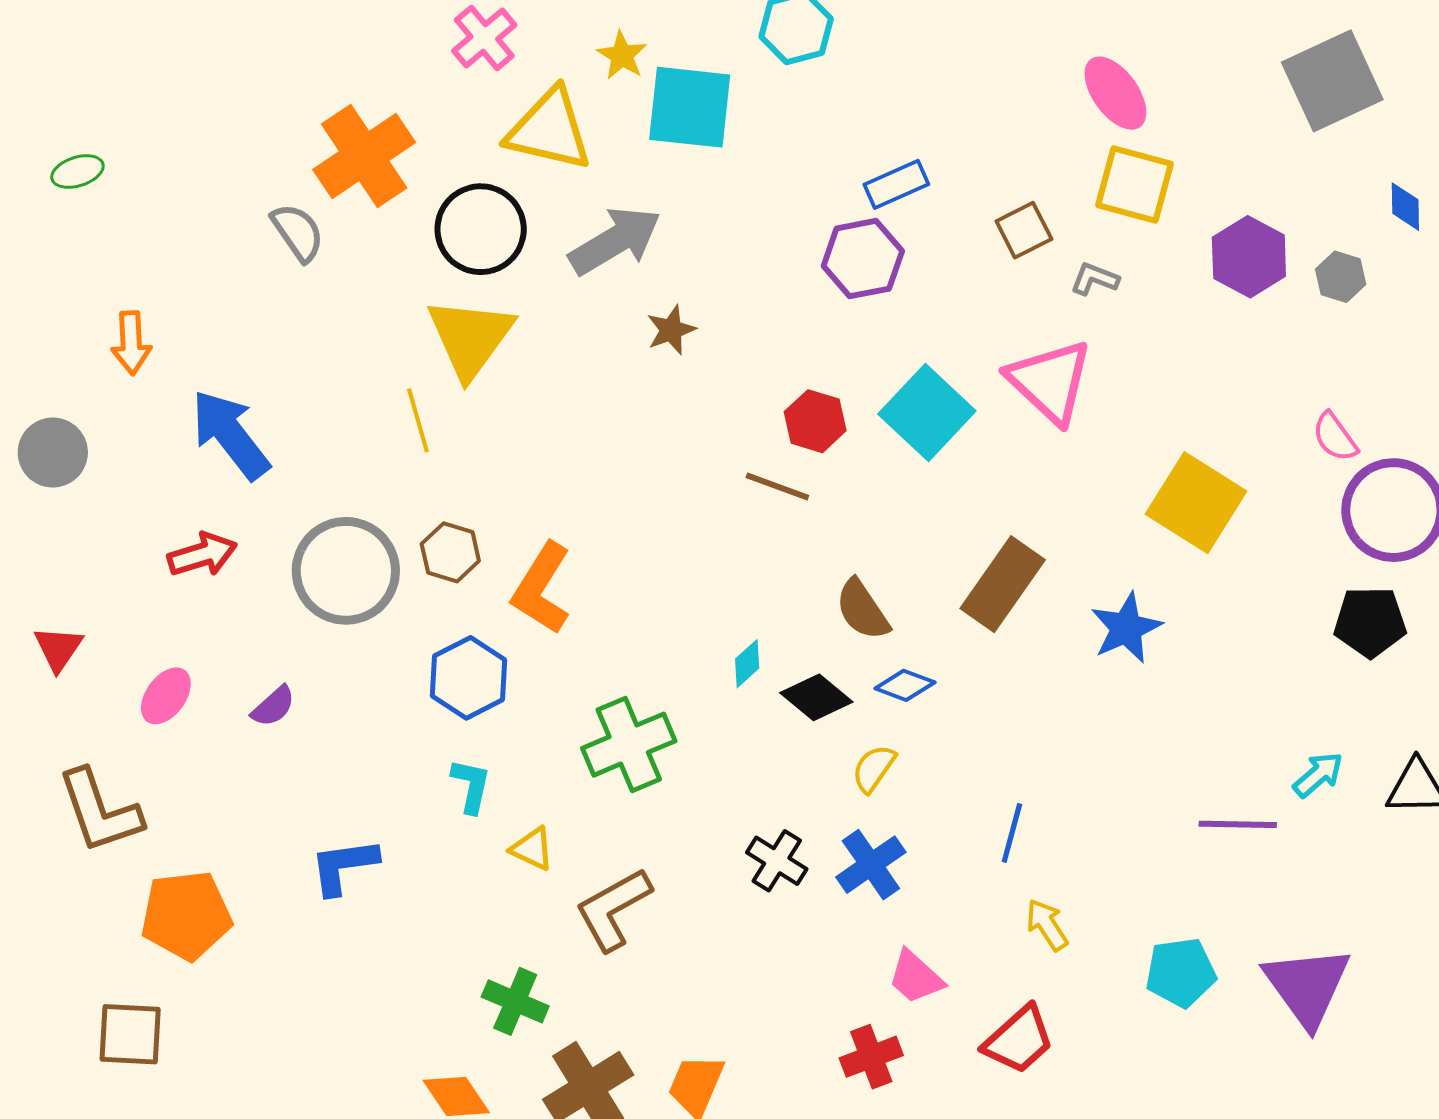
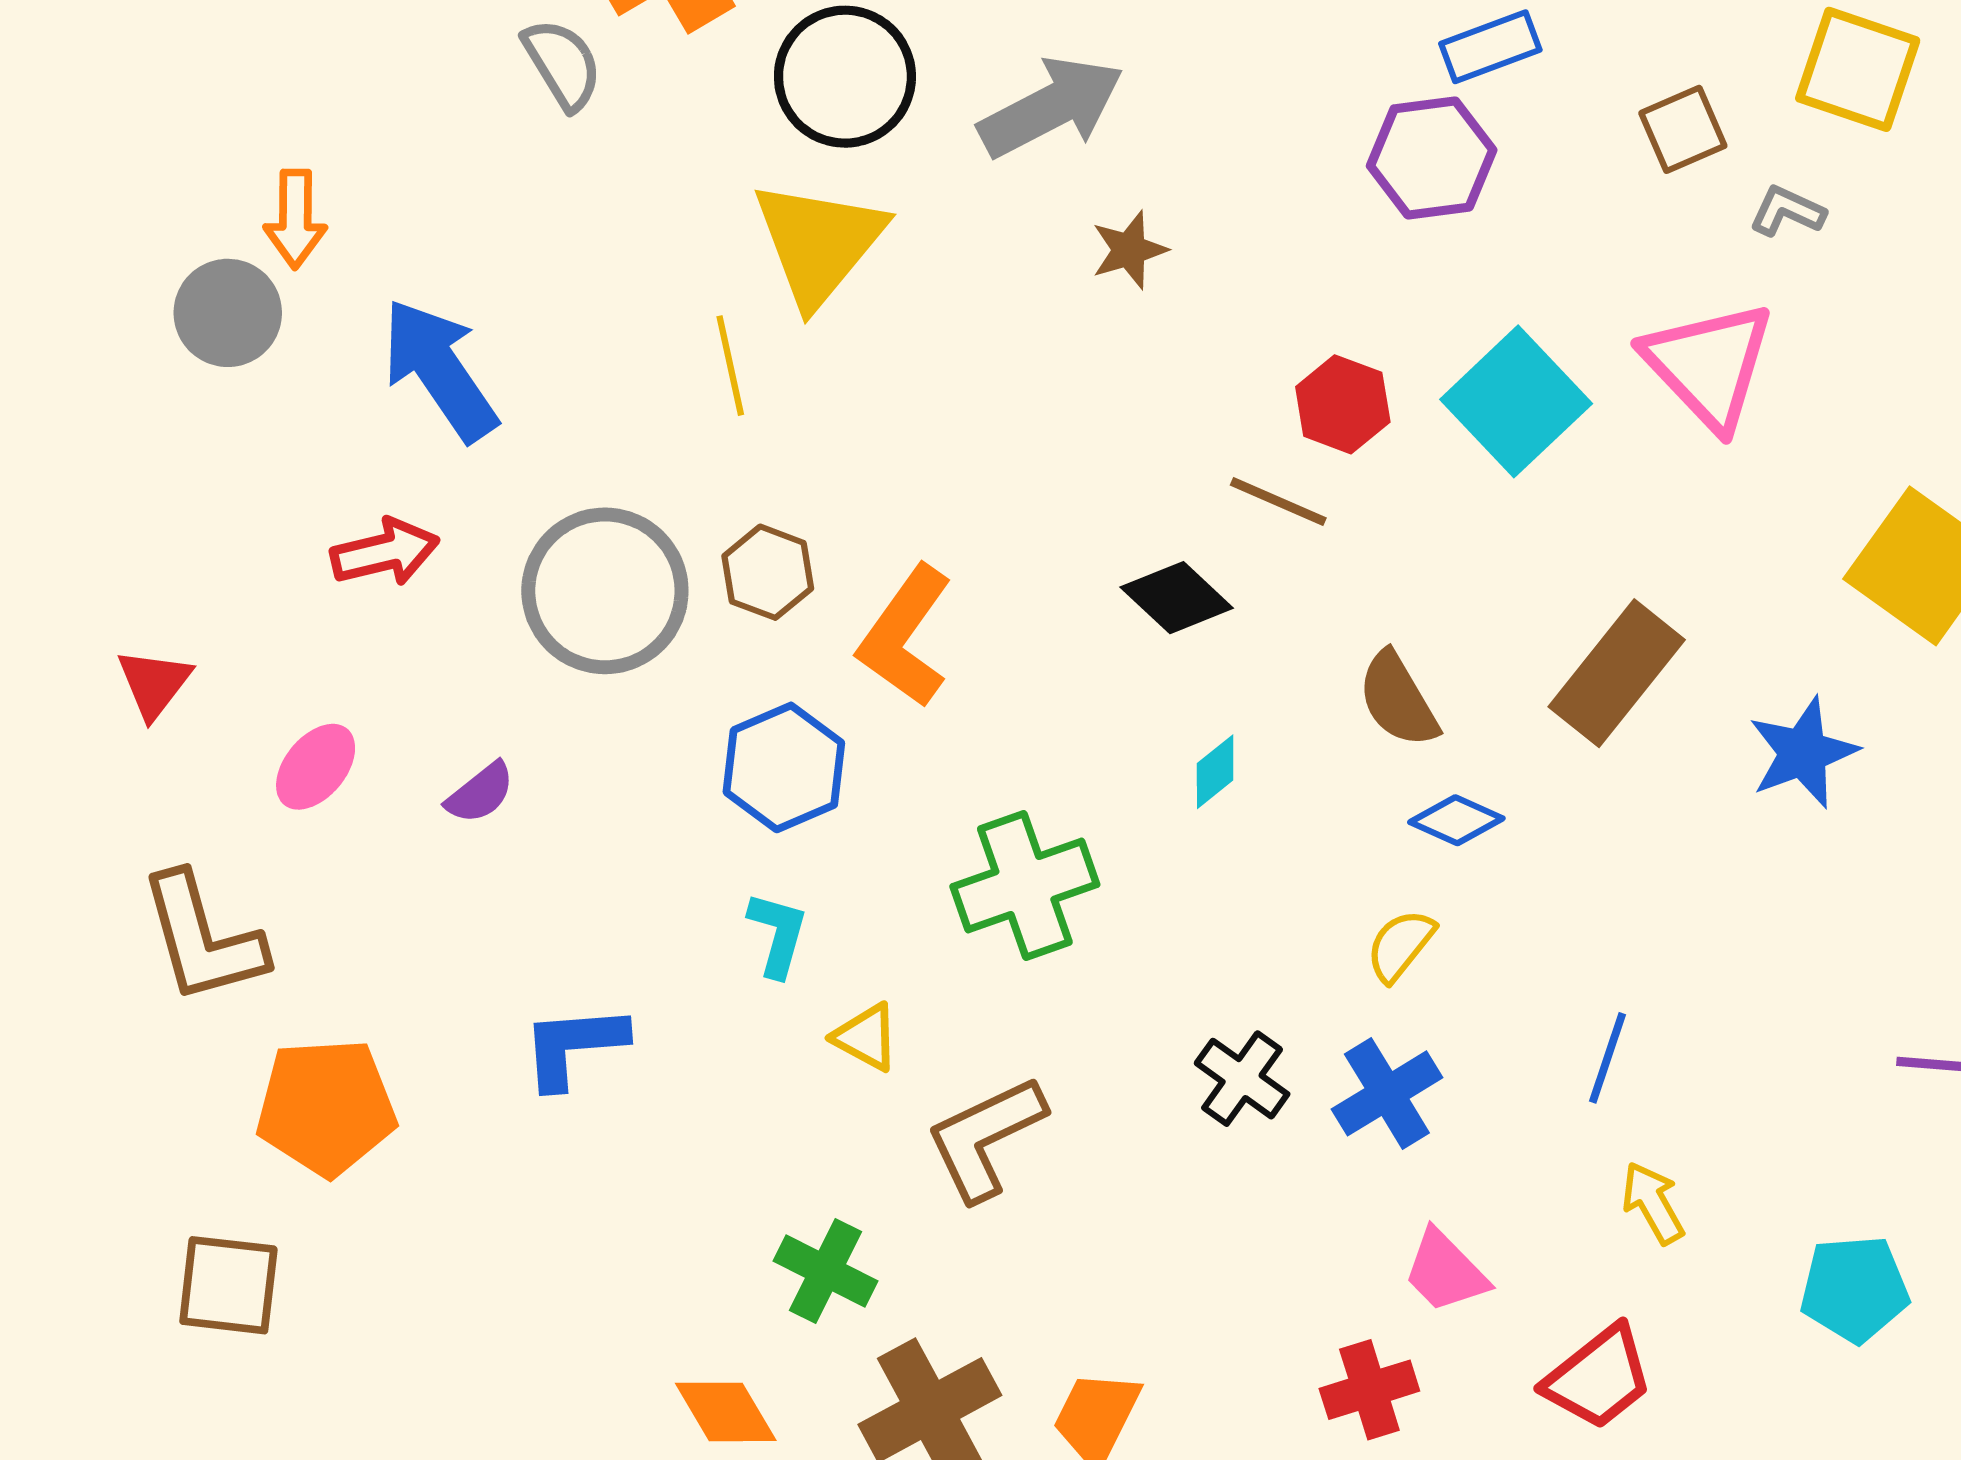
gray circle: (53, 452) -> (228, 313), moved
black diamond: (816, 697) -> (1177, 598), moved

